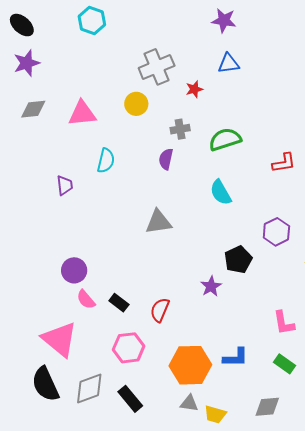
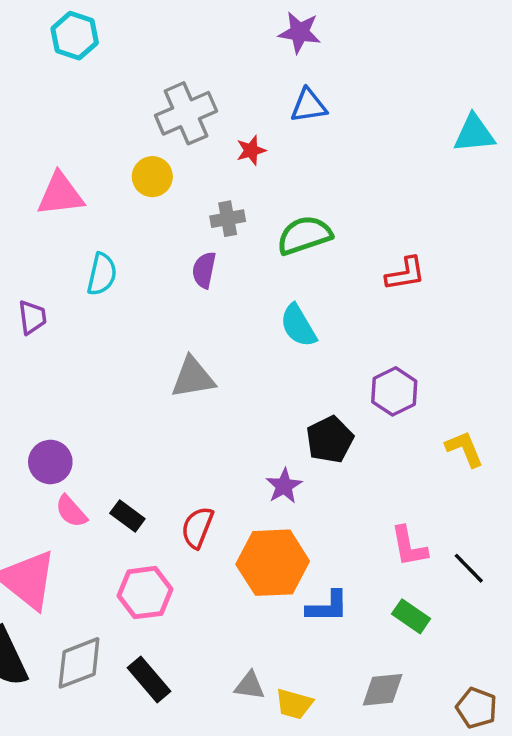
orange hexagon: (190, 365) -> (273, 563), moved

